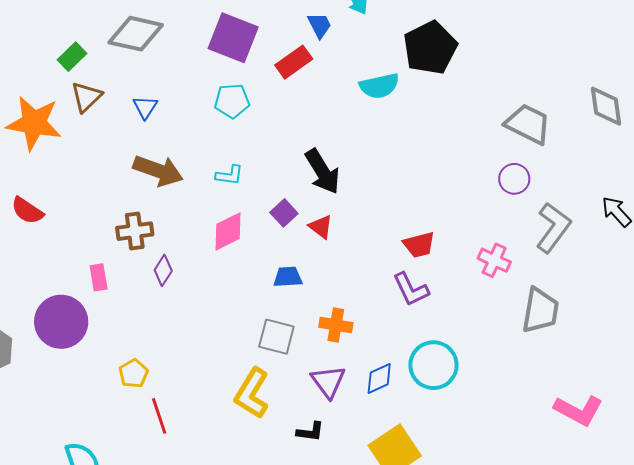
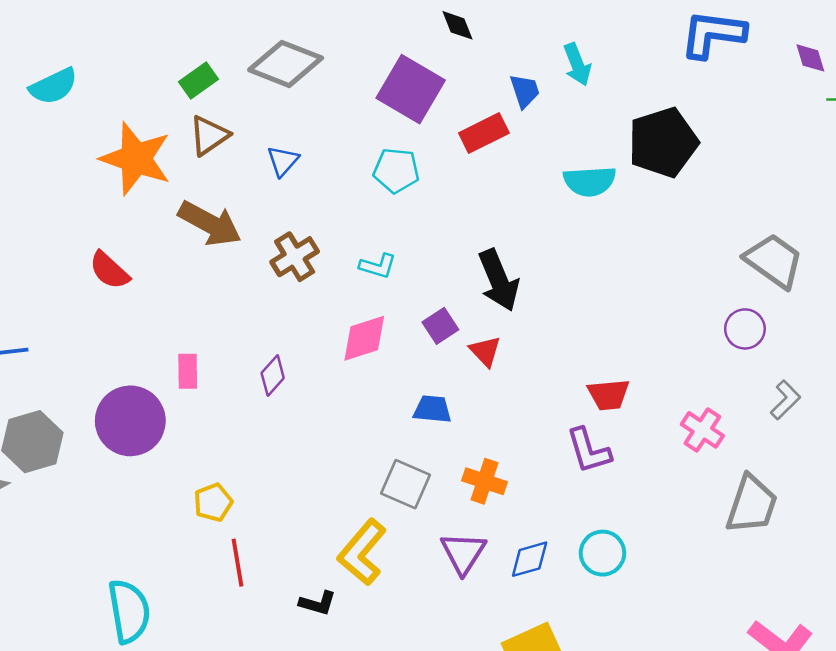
brown arrow: (158, 171) -> (210, 224), moved
gray L-shape: (553, 228) -> (785, 400), size x0.6
brown cross: (135, 231) -> (295, 257), moved, turned -33
cyan circle: (433, 365) -> (602, 553), size x0.7
black L-shape: (310, 432) -> (318, 603), moved

